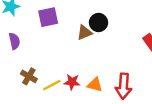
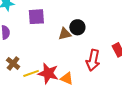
red star: (72, 82) -> (48, 73), size x1.5
red arrow: (124, 86) -> (93, 60), moved

